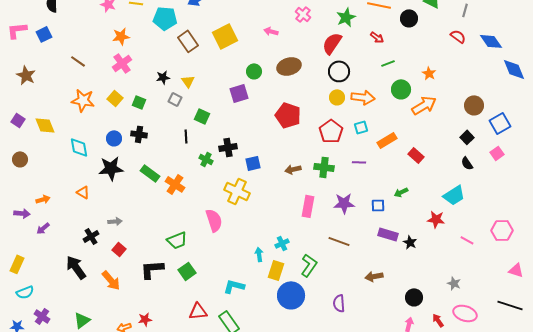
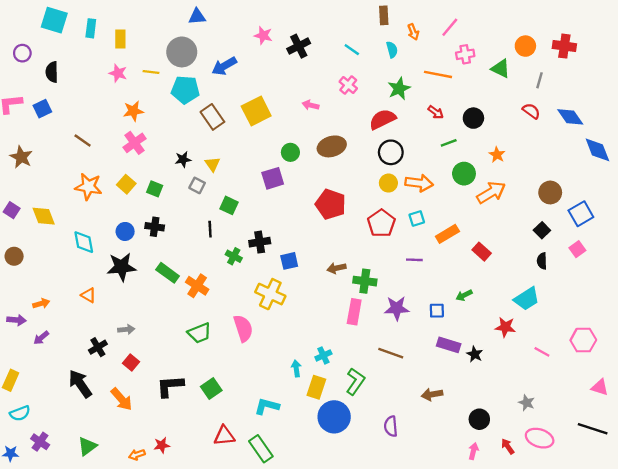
black circle: (409, 18) -> (473, 118), moved
red semicircle: (332, 43) -> (383, 119), turned 30
black semicircle: (467, 163) -> (542, 261), turned 32
green cross: (324, 167) -> (365, 281), moved
green trapezoid: (177, 240) -> (199, 333), moved

